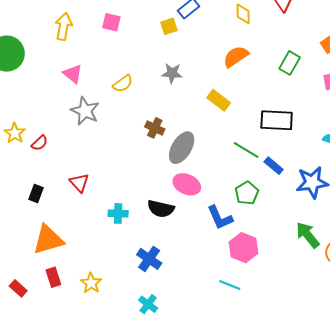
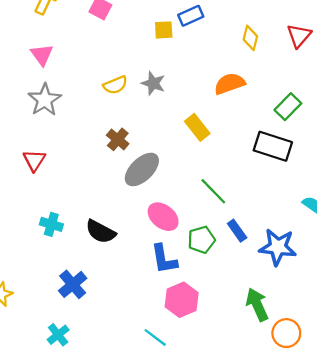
yellow semicircle: (123, 84) -> (115, 85), moved
black rectangle: (277, 120) -> (273, 146), moved
blue rectangle: (274, 166) -> (237, 231), moved
red triangle: (79, 183) -> (34, 160), moved
pink ellipse: (187, 184) -> (163, 217), moved

